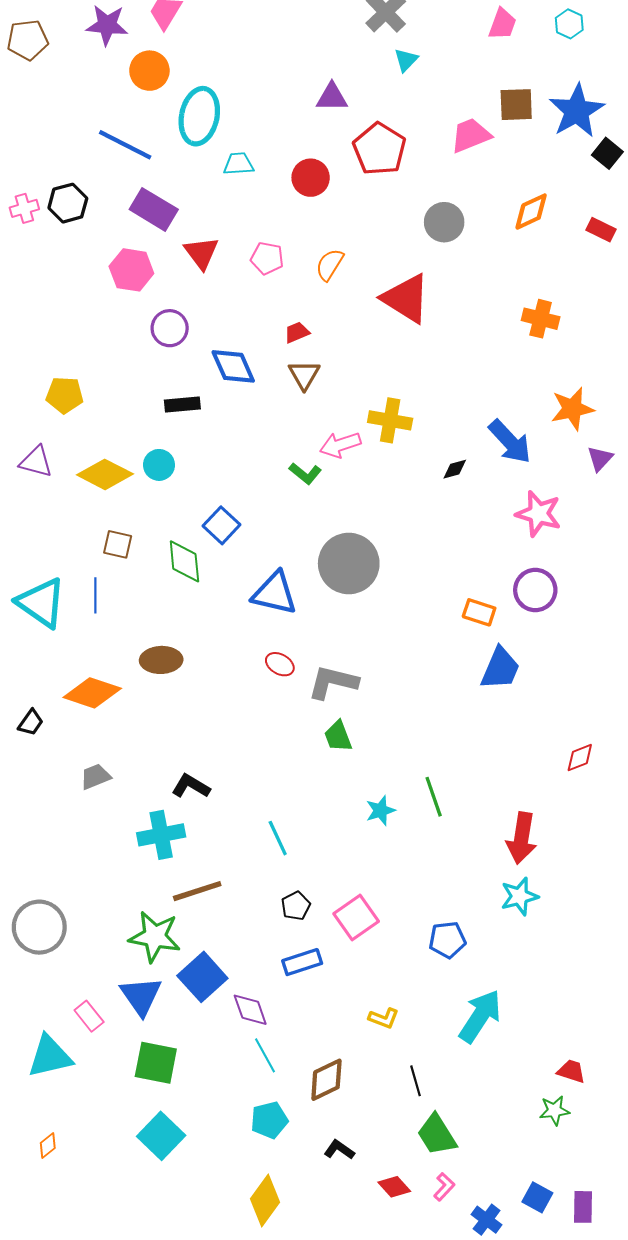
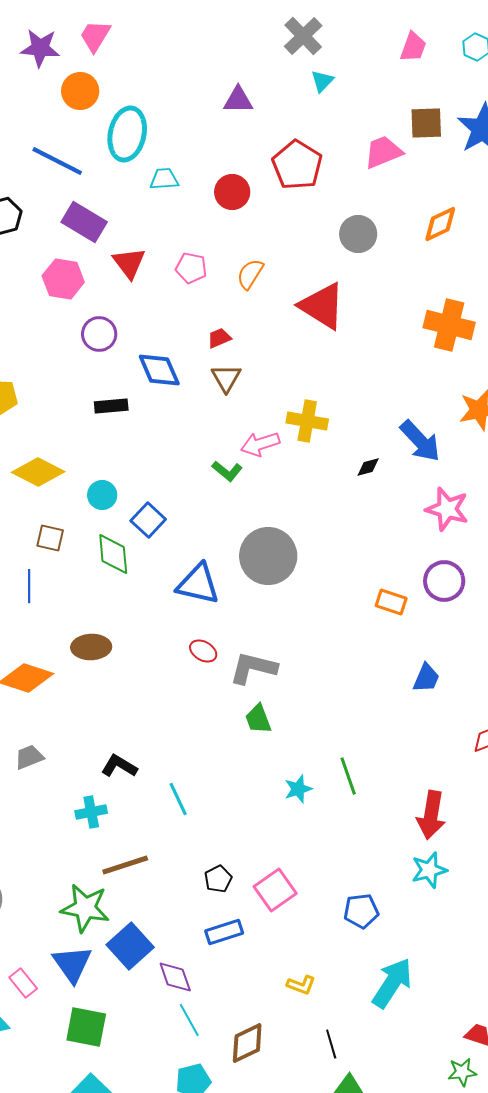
purple triangle: (332, 97) -> (238, 100), moved
orange cross: (541, 319) -> (449, 325), size x1.4
cyan circle: (159, 465) -> (102, 495), moved
blue trapezoid: (500, 668) -> (426, 678), moved, size x0.7
cyan cross: (161, 835) -> (91, 812), size x0.7
cyan line: (278, 838) -> (178, 799), moved

